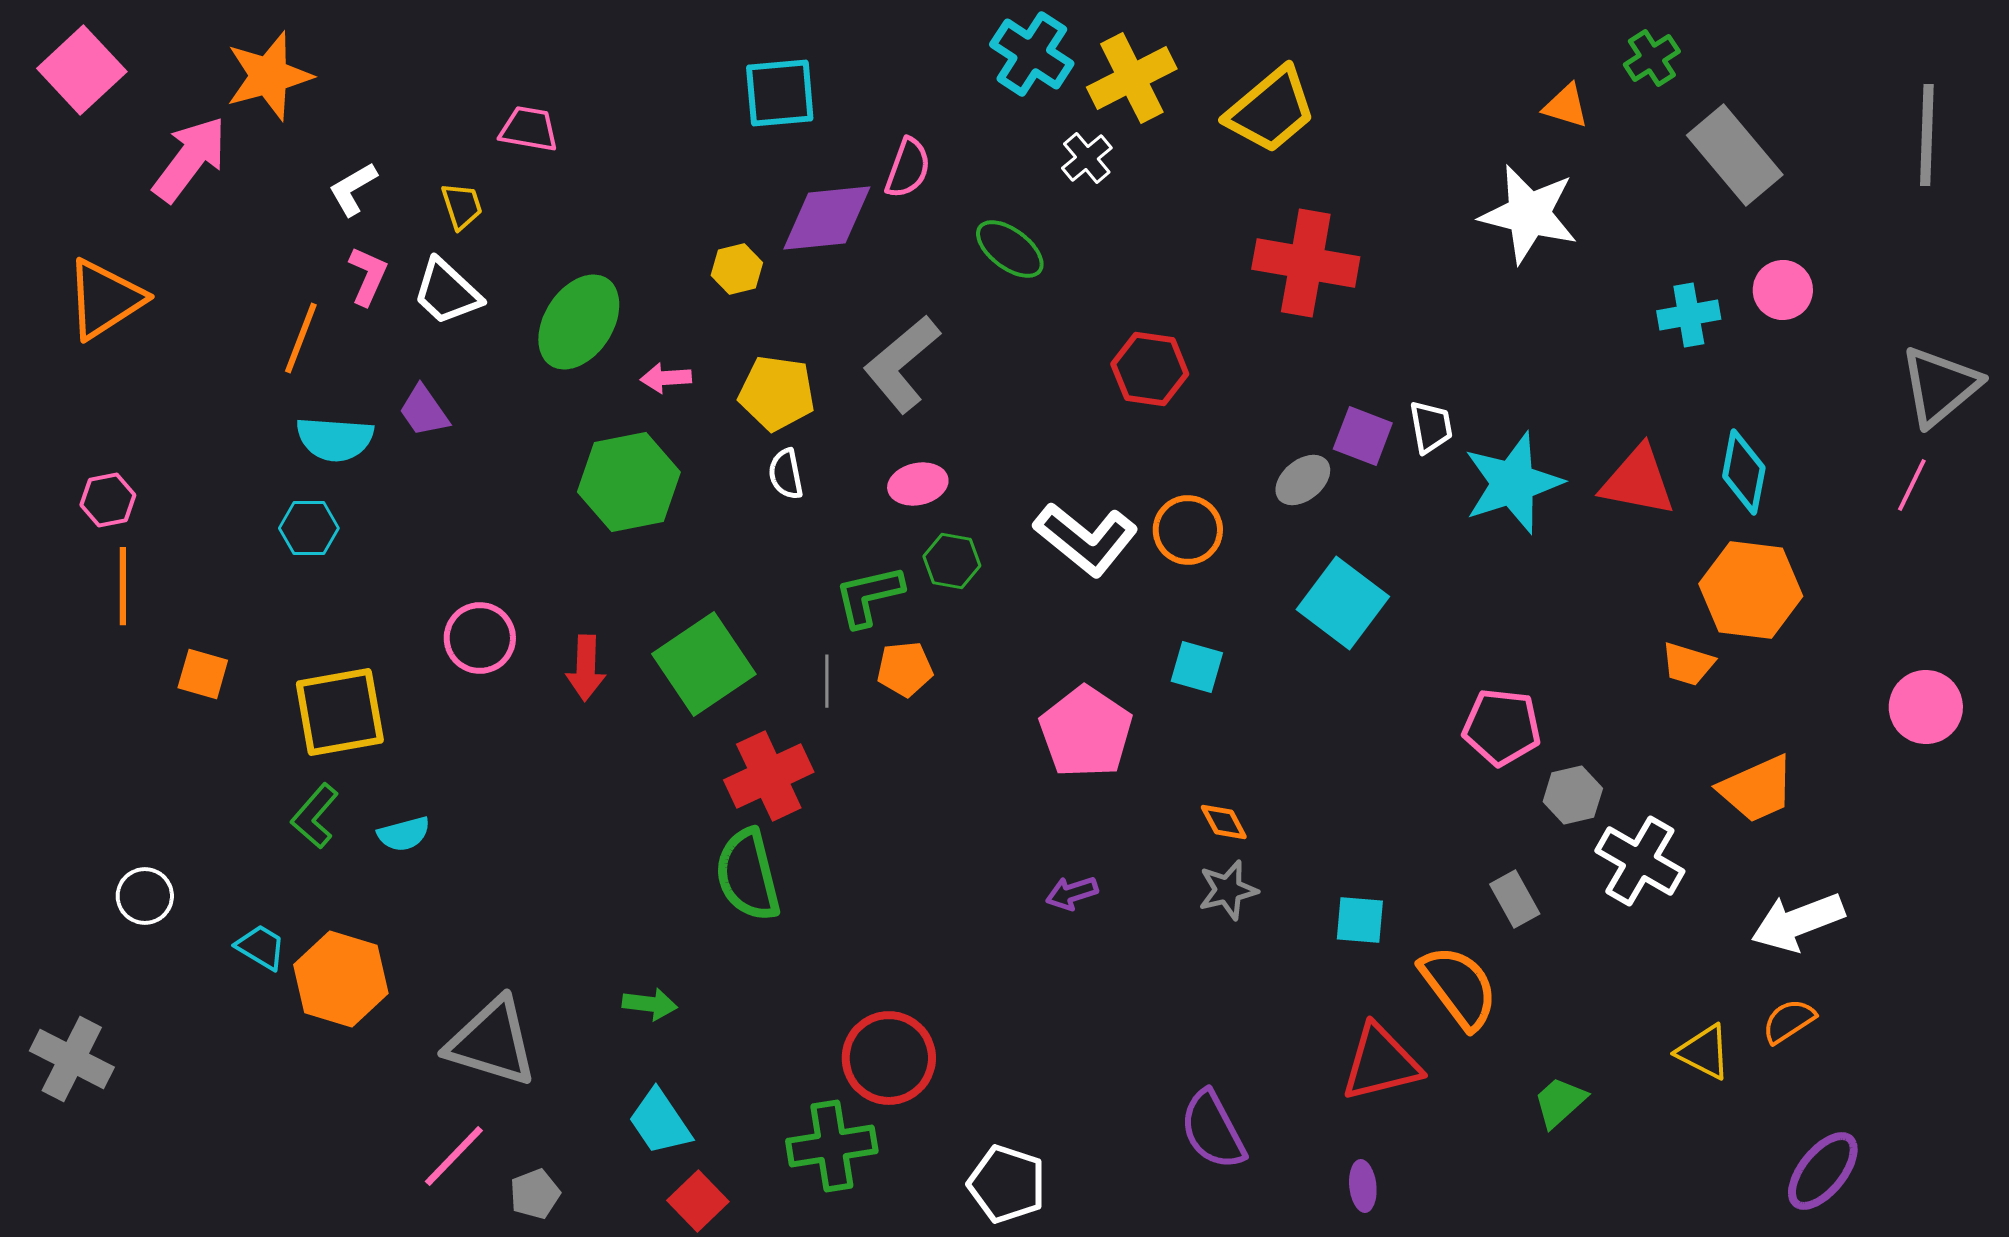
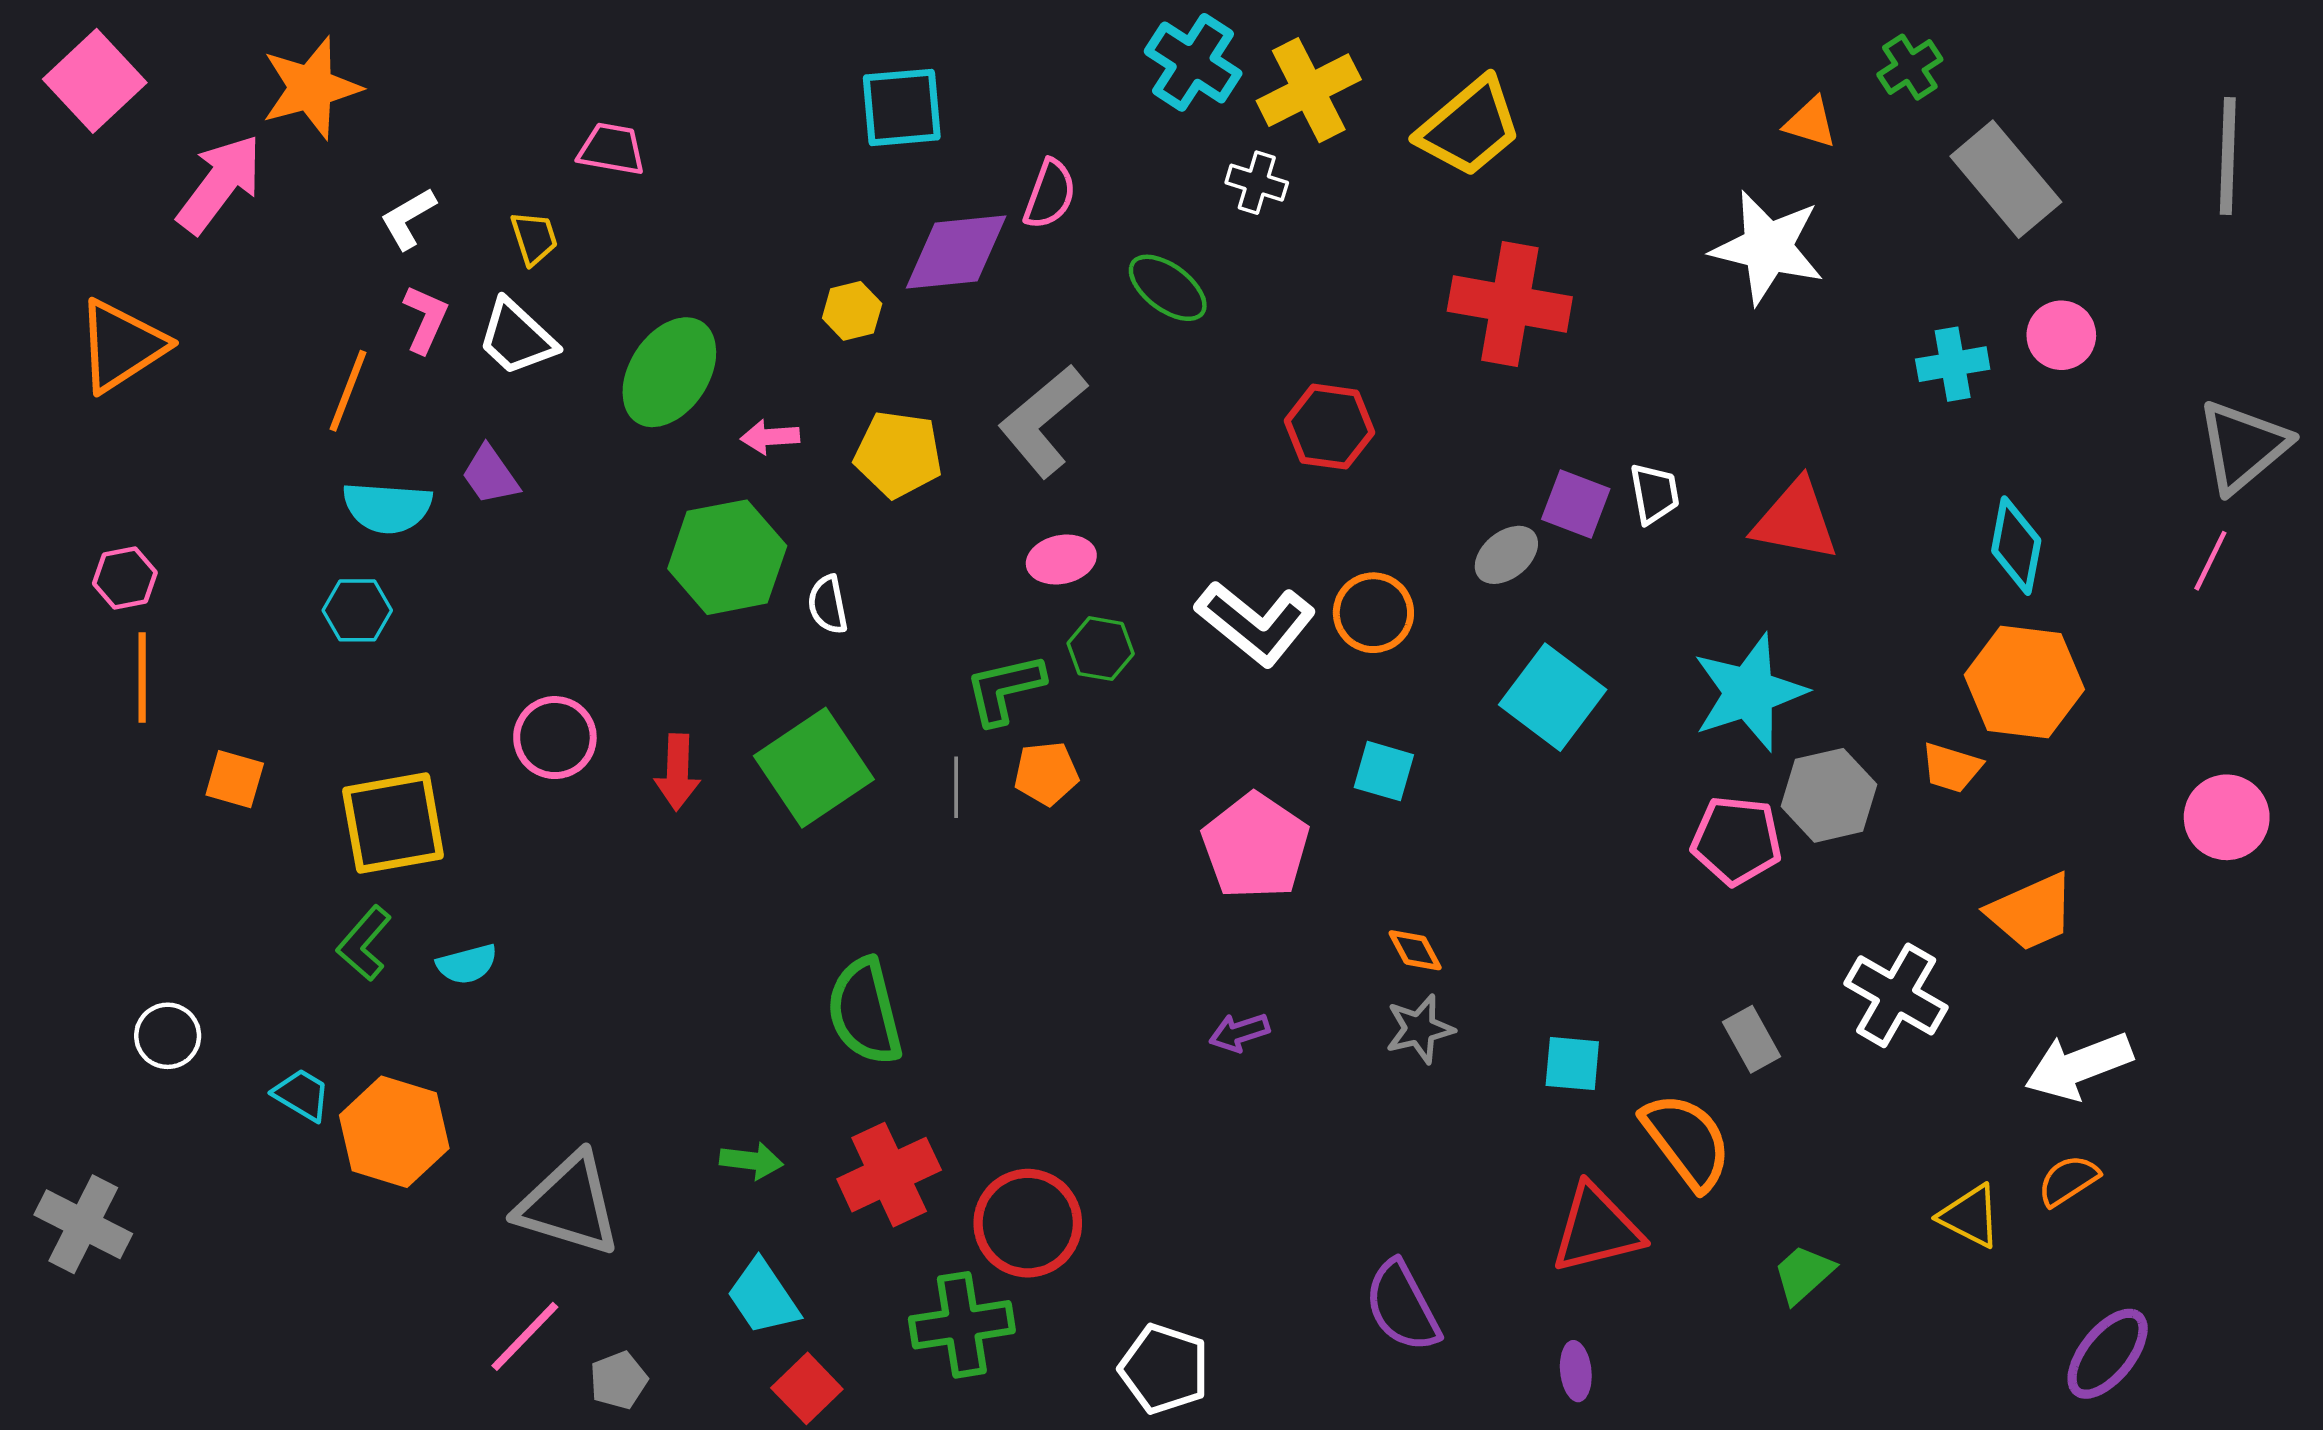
white cross: (1087, 158) -> (1257, 183), turned -33
white semicircle: (786, 474) -> (828, 605), moved
red triangle: (1638, 481) -> (1795, 520), moved
cyan star: (1513, 483) -> (1749, 692), moved
red cross: (769, 776) -> (889, 1175), moved
gray hexagon: (1573, 795) -> (1829, 795), moved, size x1.4

